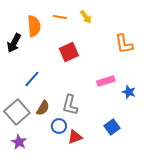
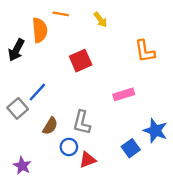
orange line: (60, 17) -> (61, 14), moved
blue star: (129, 92) -> (155, 131), moved, size x1.5
gray square: (17, 112) -> (18, 108), moved, size x0.7

